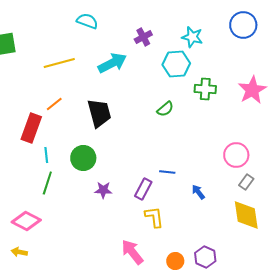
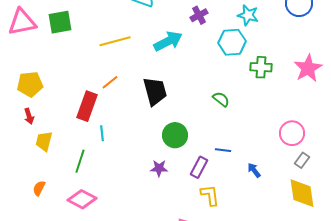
green semicircle: (165, 109) -> (221, 99), moved, turned -102
green circle: (83, 158) -> (175, 135), moved
green line: (47, 183) -> (80, 161), moved

